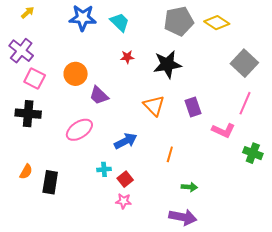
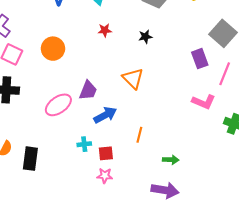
black star: (167, 64) -> (145, 37), size x0.5
purple trapezoid: (99, 95) -> (88, 91), moved, turned -110
purple rectangle: (193, 107) -> (200, 59), moved
orange line: (170, 154) -> (139, 135), moved
red square: (125, 179) -> (106, 153), turned 35

